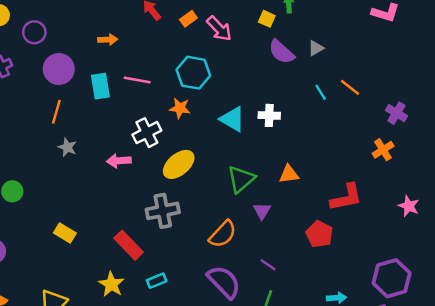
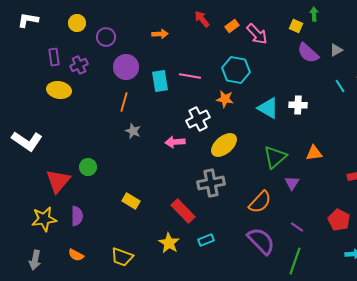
orange arrow: (108, 40) -> (160, 34), moved
red pentagon: (319, 234) -> (339, 220), moved

